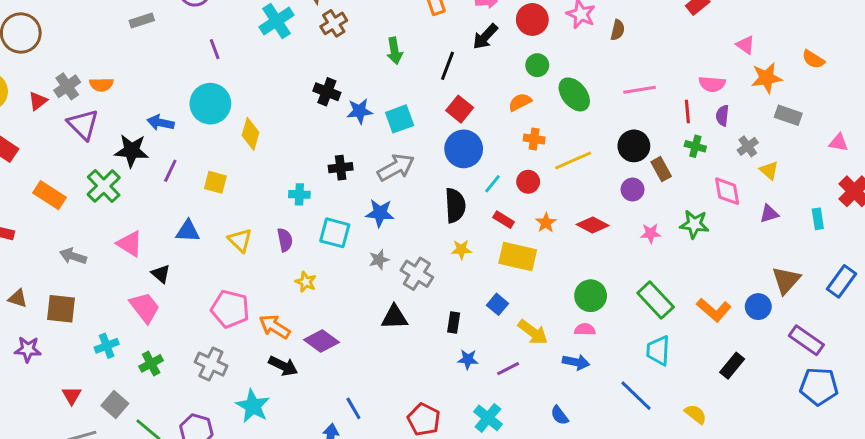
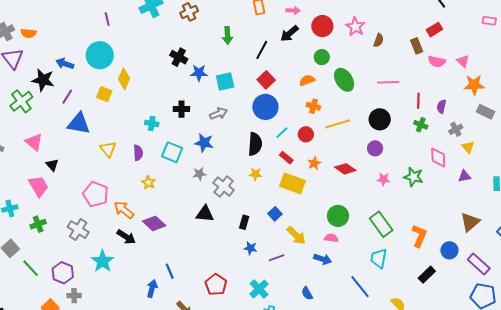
pink semicircle: (712, 84) -> (437, 62), moved
gray arrow: (396, 167) -> (219, 114), size x0.7
brown rectangle: (661, 169) -> (417, 46), moved
yellow square: (215, 182) -> (104, 94), moved
blue triangle: (188, 231) -> (79, 124), moved, size x1.4
blue circle: (758, 307) -> (449, 250), moved
orange L-shape: (714, 310) -> (419, 236), turned -115

